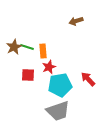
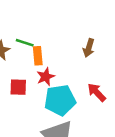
brown arrow: (76, 21) -> (89, 48), moved, turned -56
green line: (27, 47) -> (25, 43), moved

